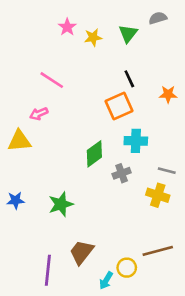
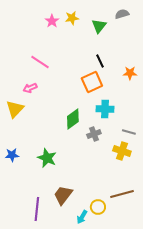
yellow star: (93, 37) -> (72, 18), moved
yellow triangle: (19, 141) -> (15, 109), turned -42
green star: (61, 204) -> (47, 158), turned -30

